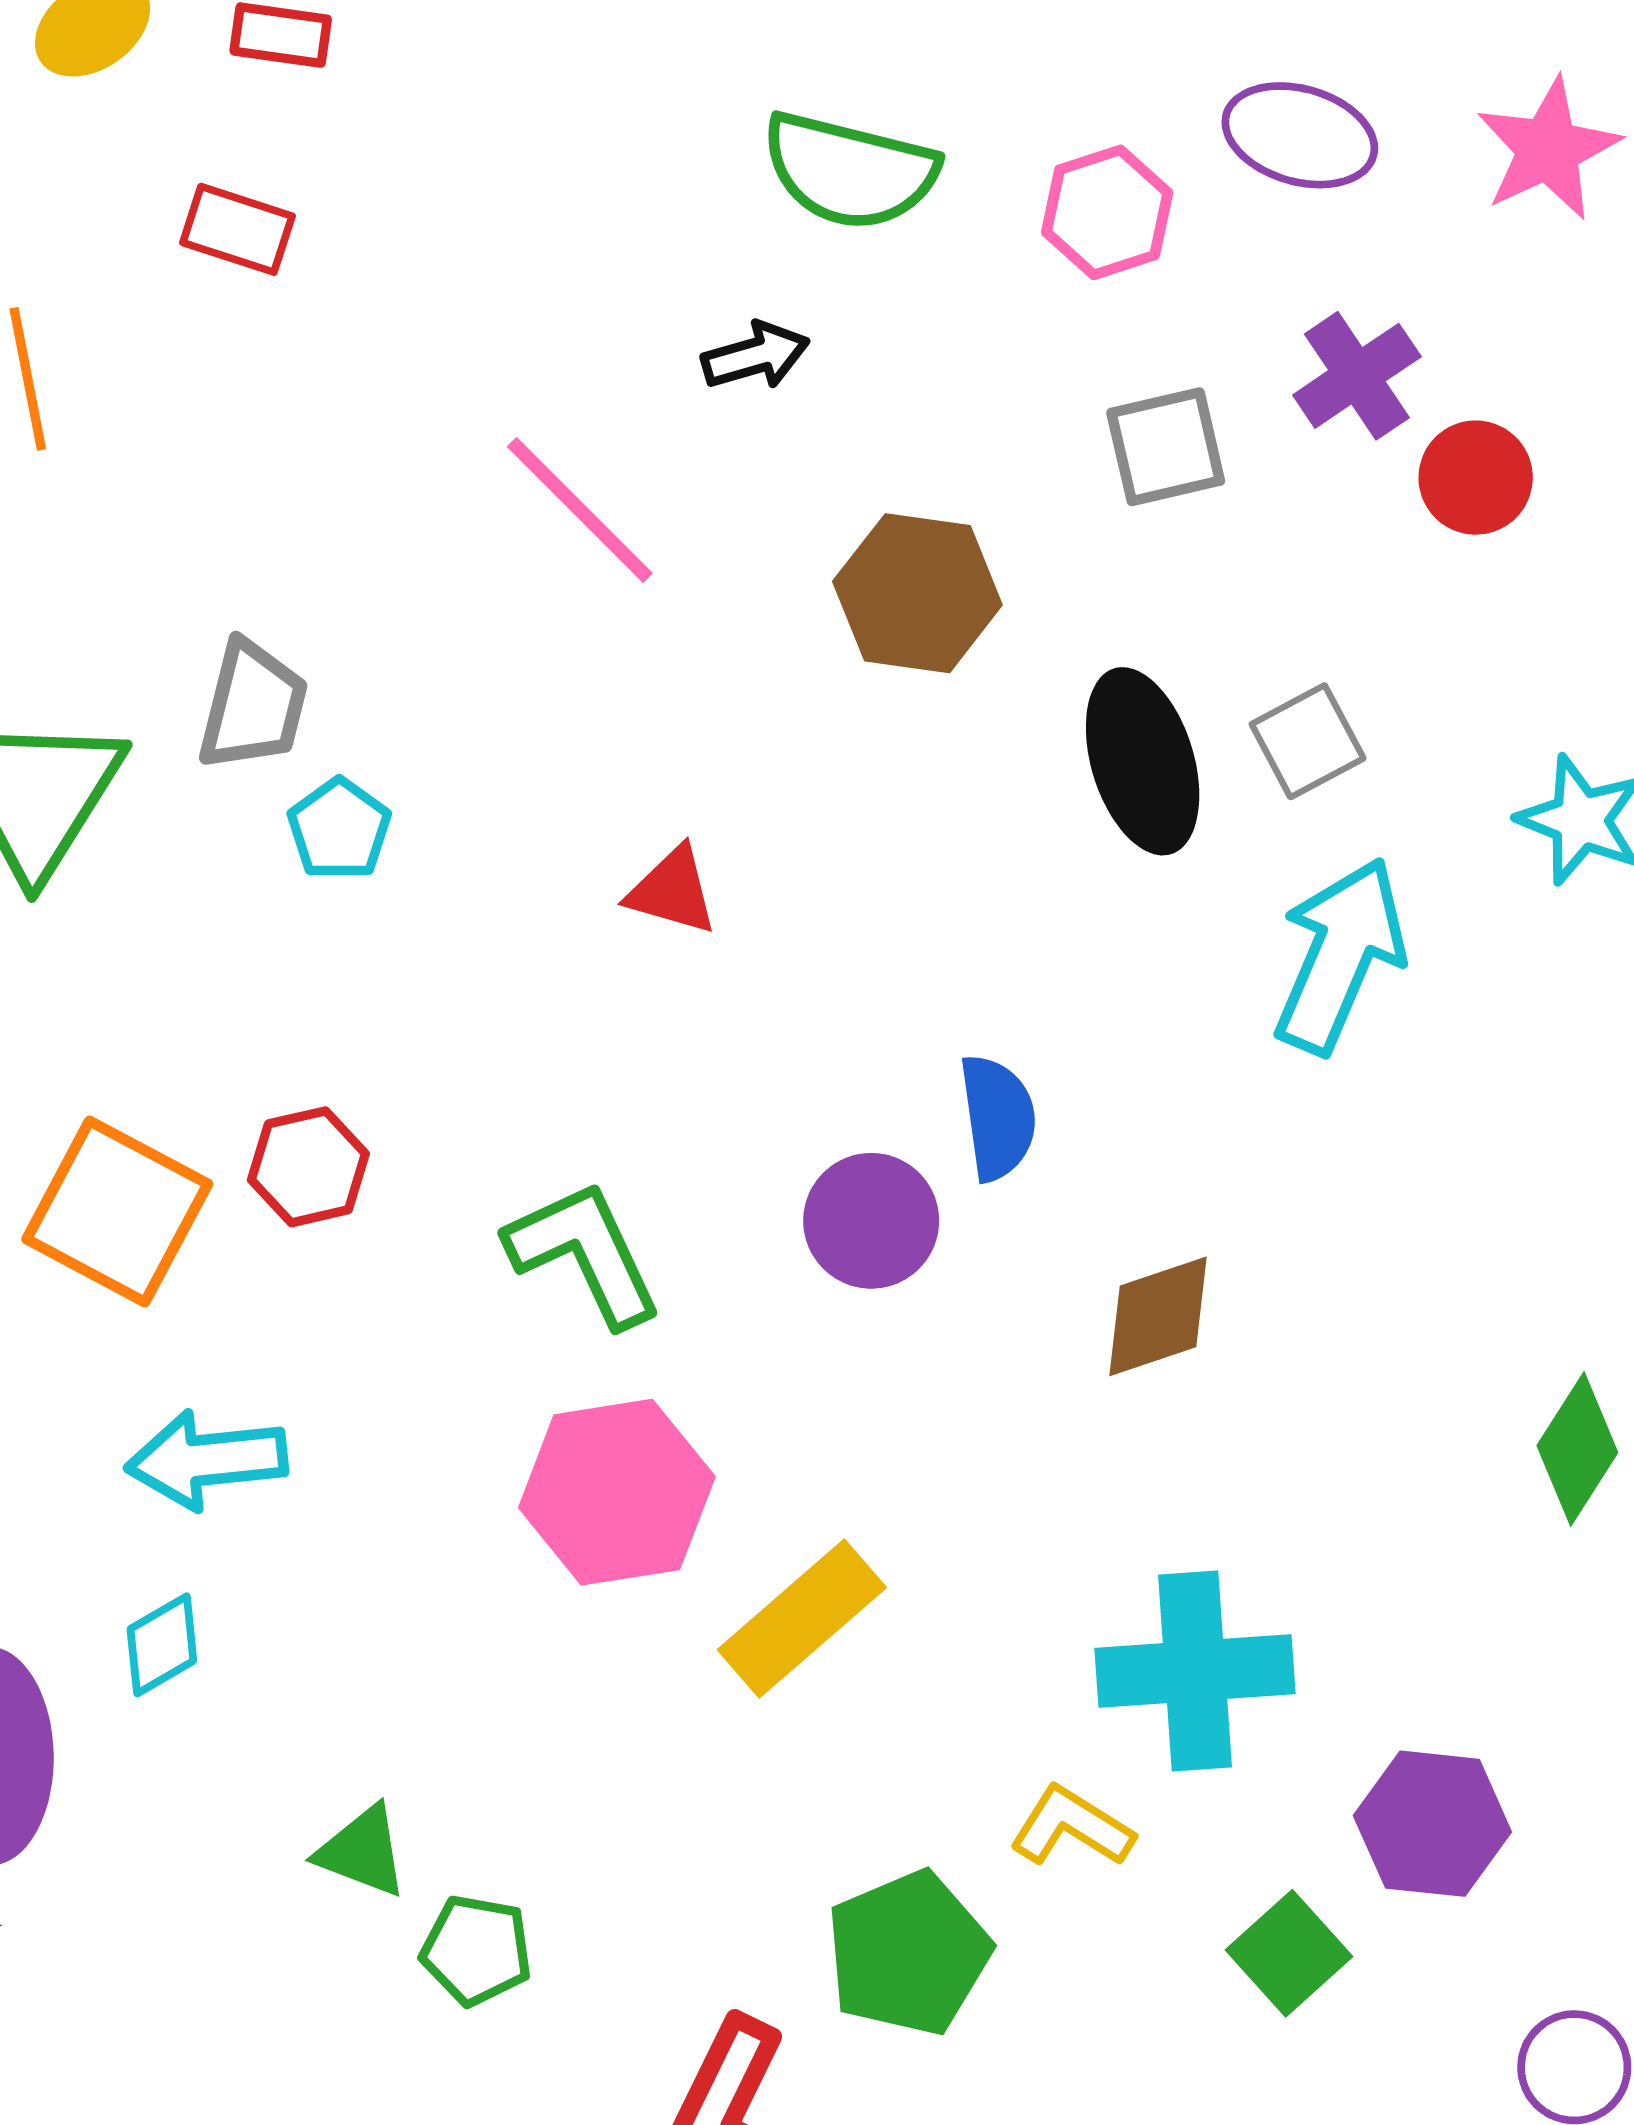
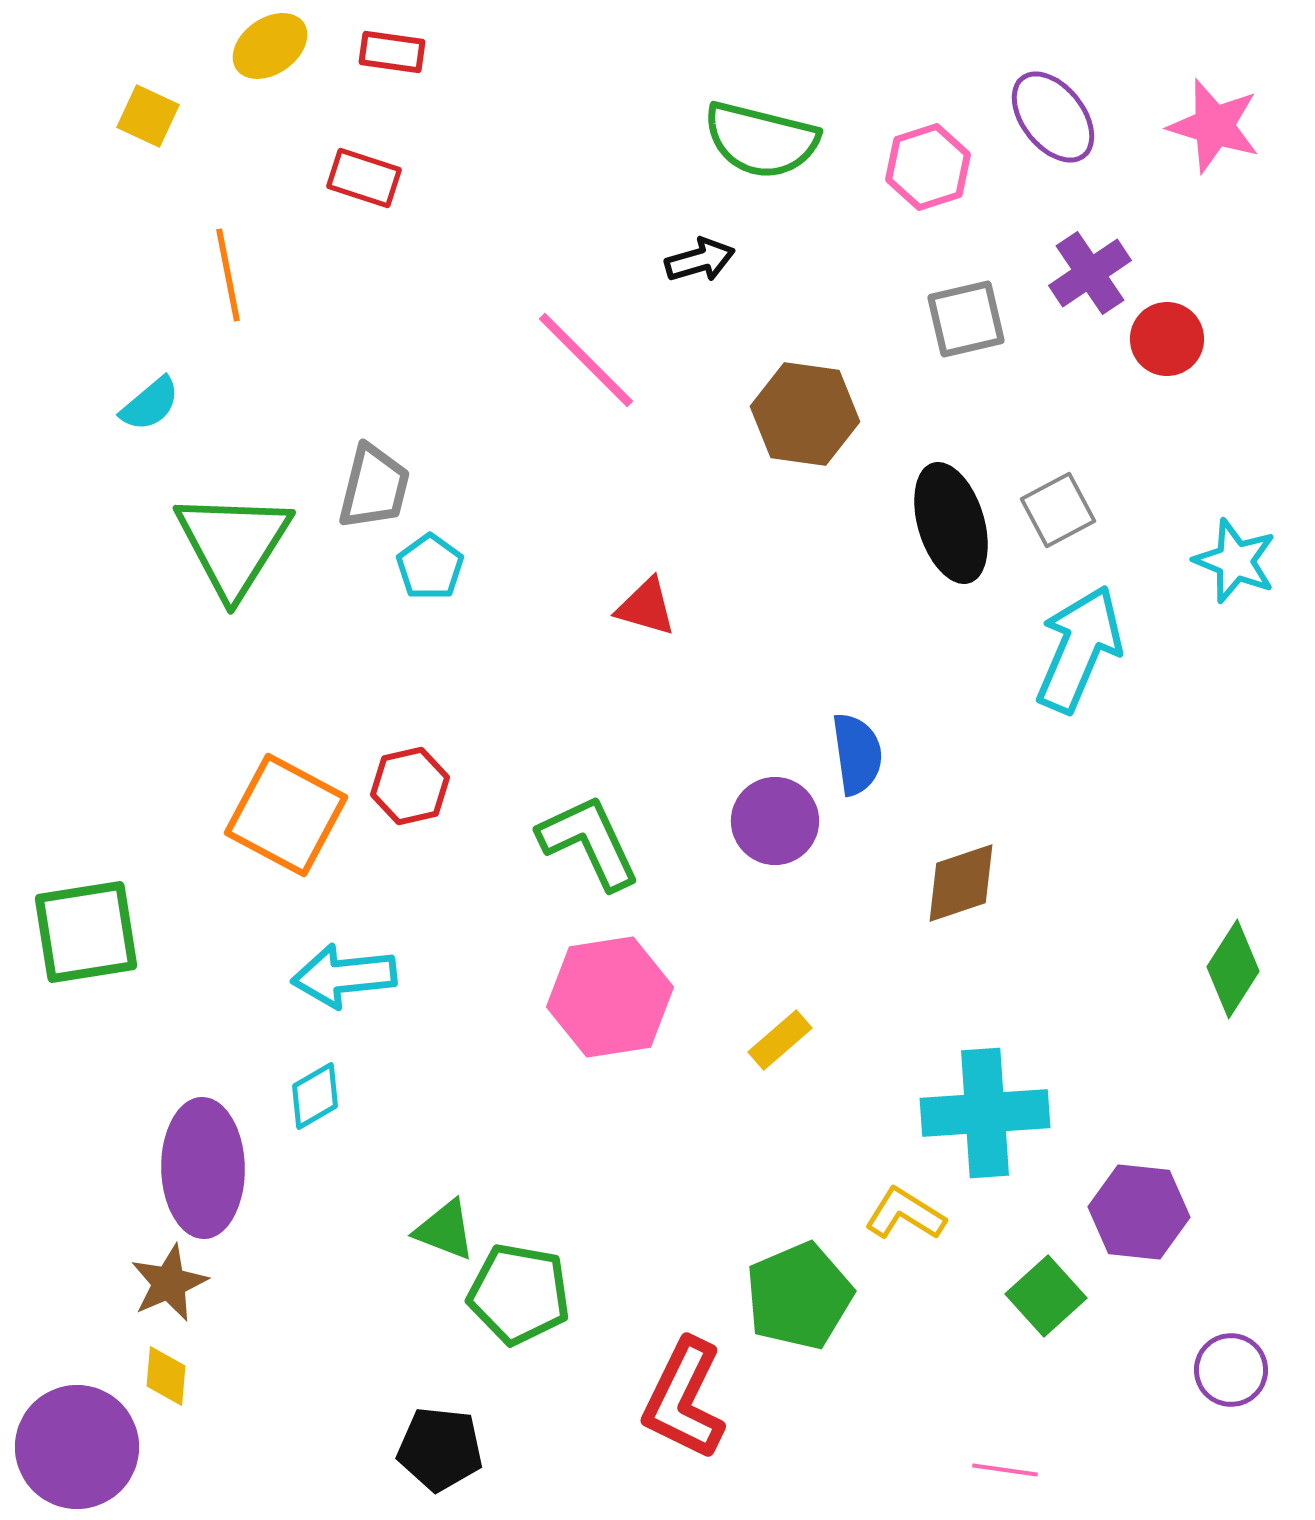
purple ellipse: (1300, 135) -> (1053, 117), turned 36
pink star: (1548, 149) -> (1214, 126), turned -30
yellow rectangle: (802, 1619) -> (780, 1040), moved, size x0.6
green pentagon: (476, 1950) -> (519, 1294), size x1.4

